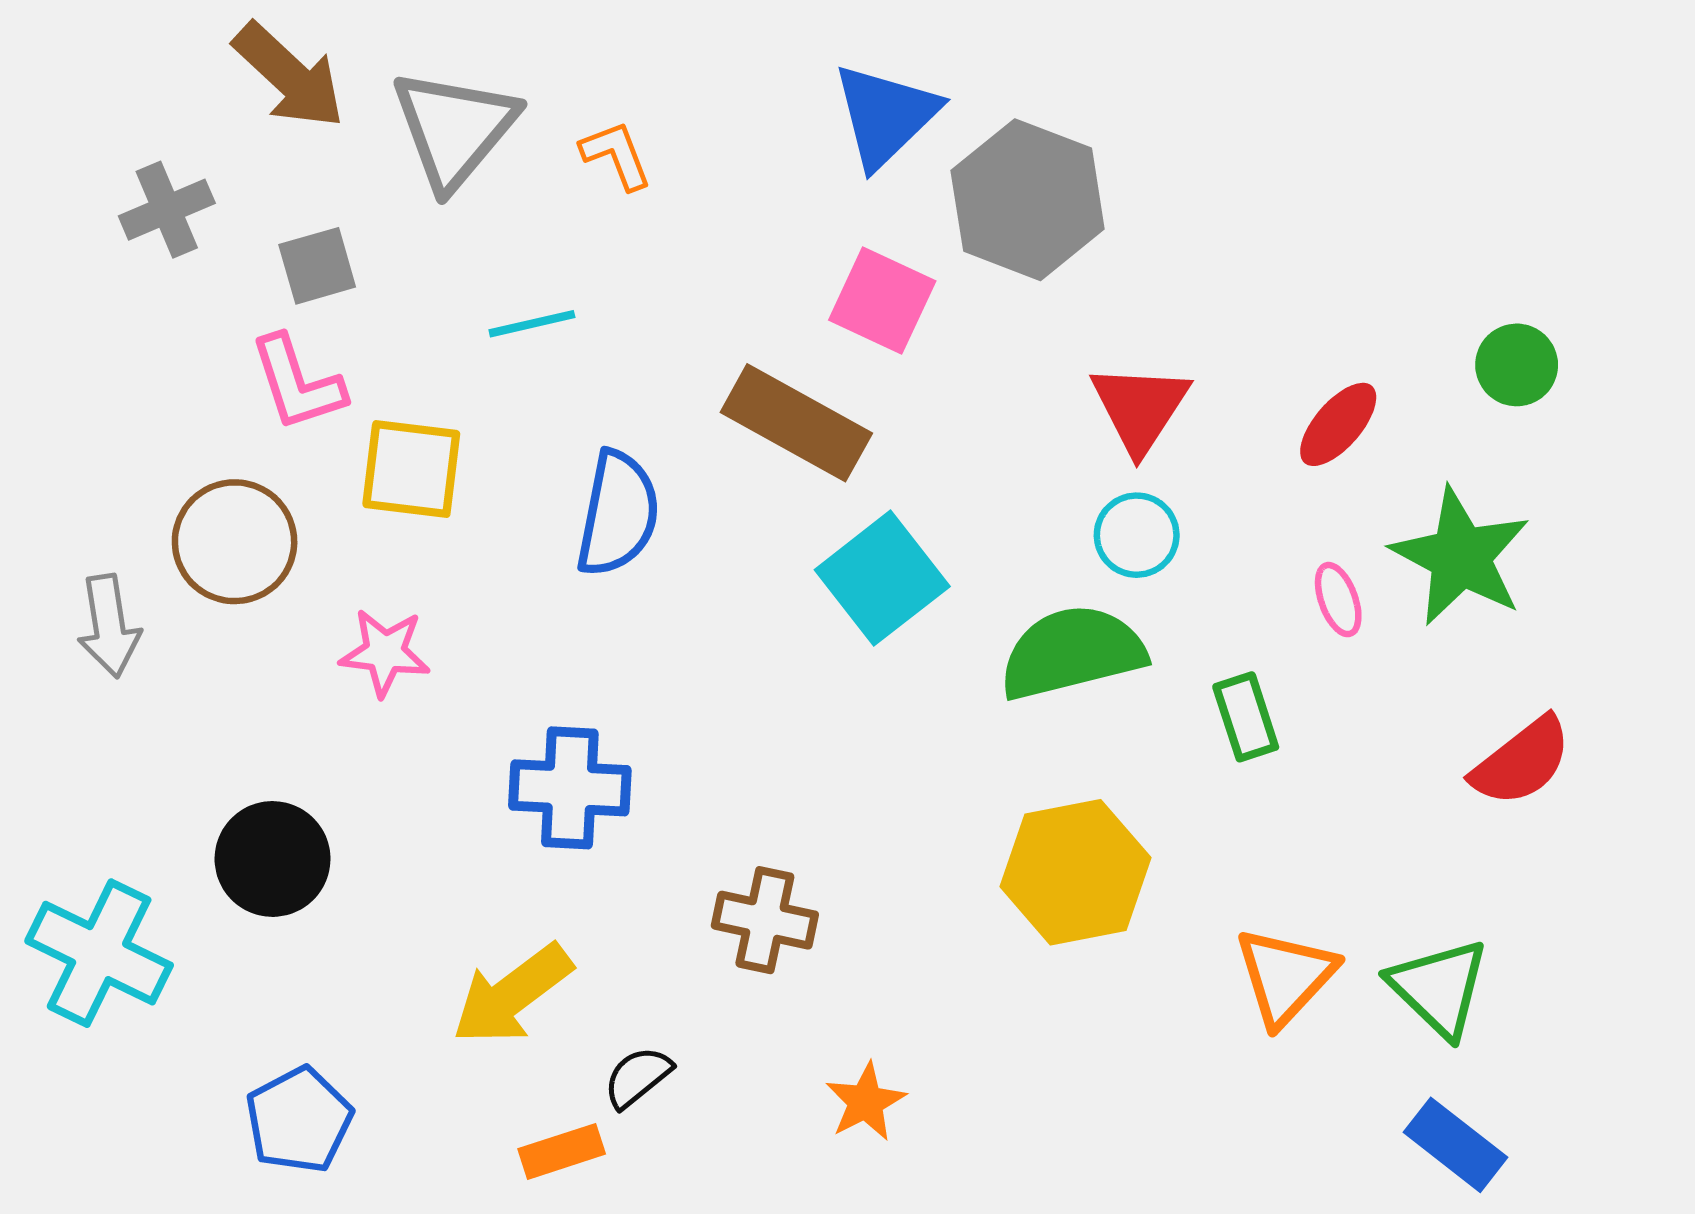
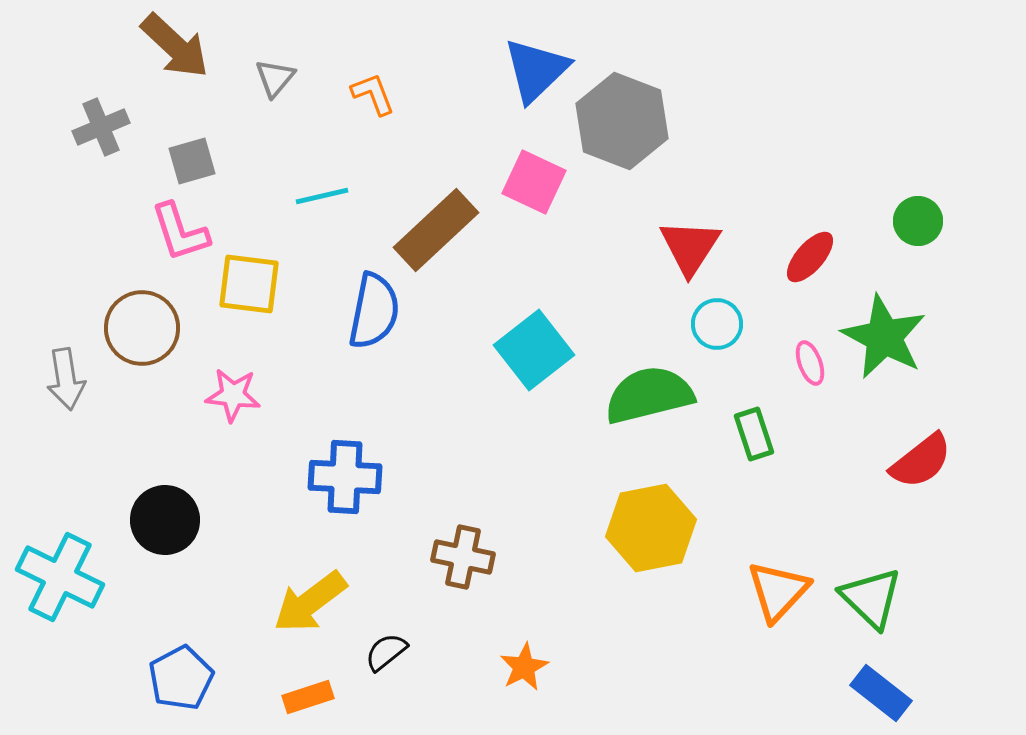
gray triangle: (454, 129) -> (275, 78), size x0.5
brown rectangle: (796, 423) -> (436, 230), moved, turned -72
cyan circle: (1137, 535) -> (717, 324), moved
orange rectangle: (562, 1151) -> (308, 697), moved

